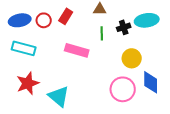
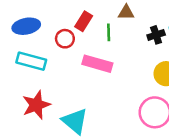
red circle: (44, 20) -> (65, 39), moved
green line: (102, 33) -> (109, 32), moved

